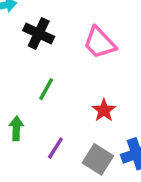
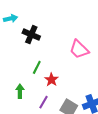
pink trapezoid: (100, 43) -> (79, 49), moved
red star: (104, 110) -> (51, 80), moved

